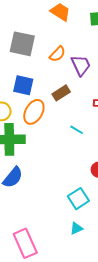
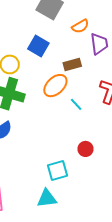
orange ellipse: (34, 112) -> (55, 86), moved
cyan triangle: (76, 228) -> (47, 198), size x1.5

